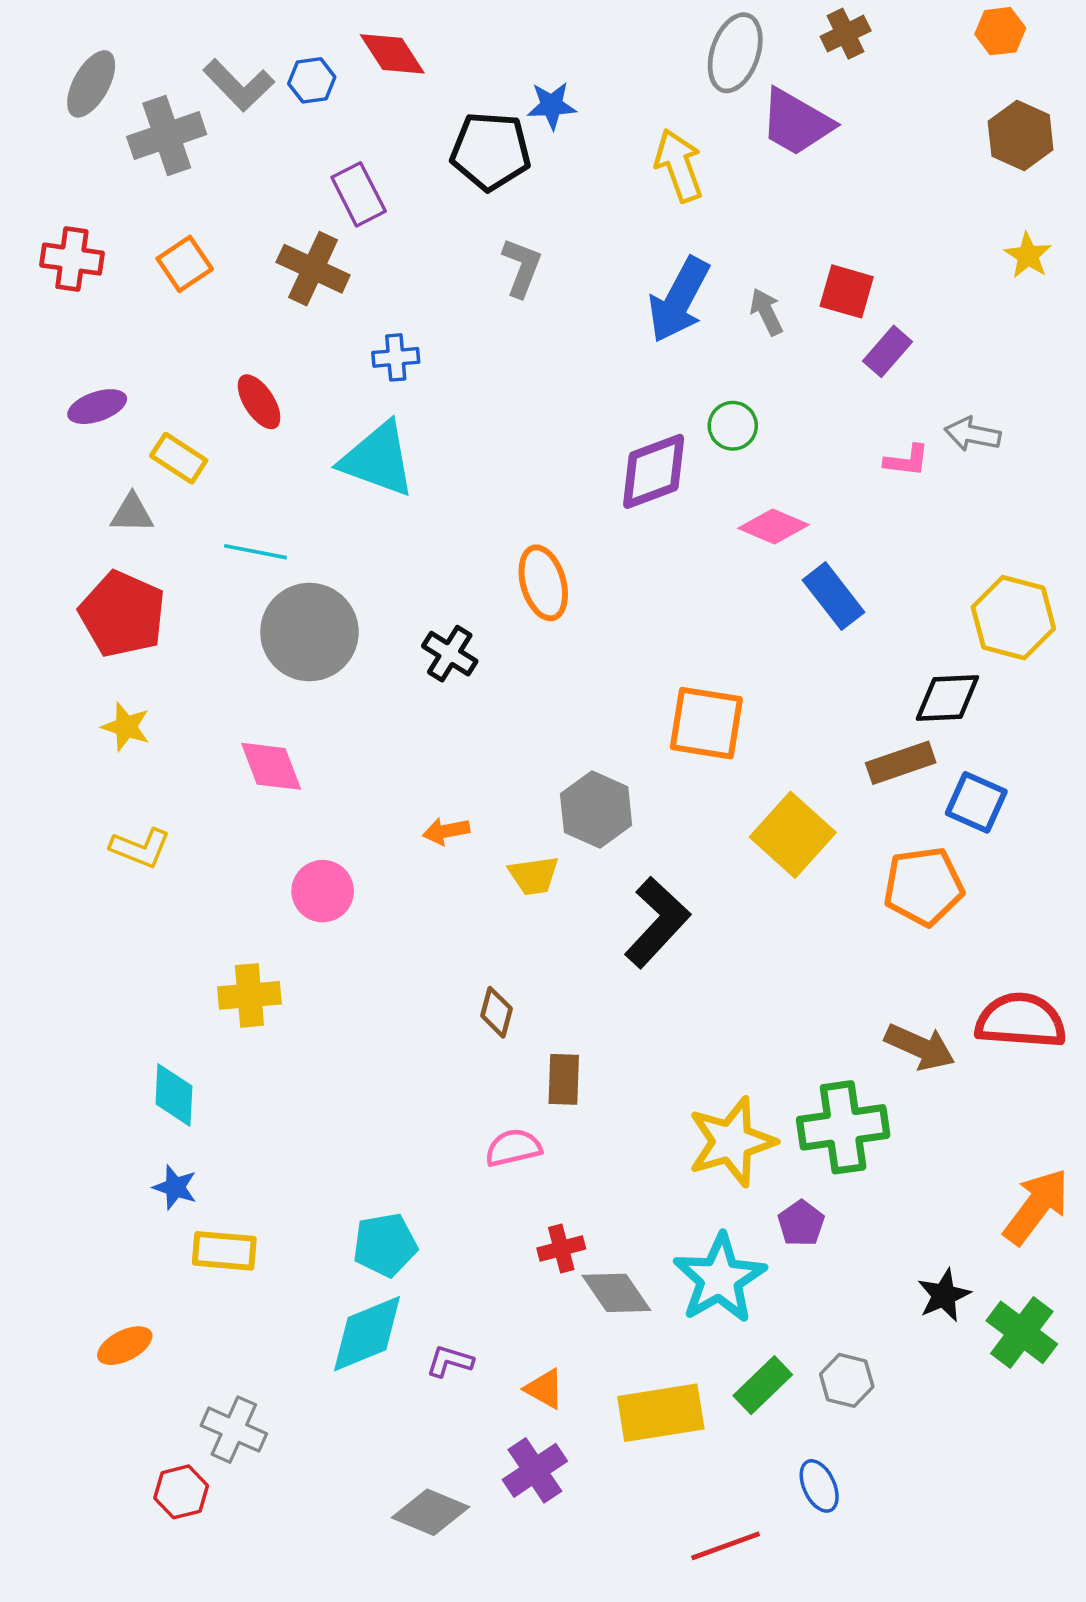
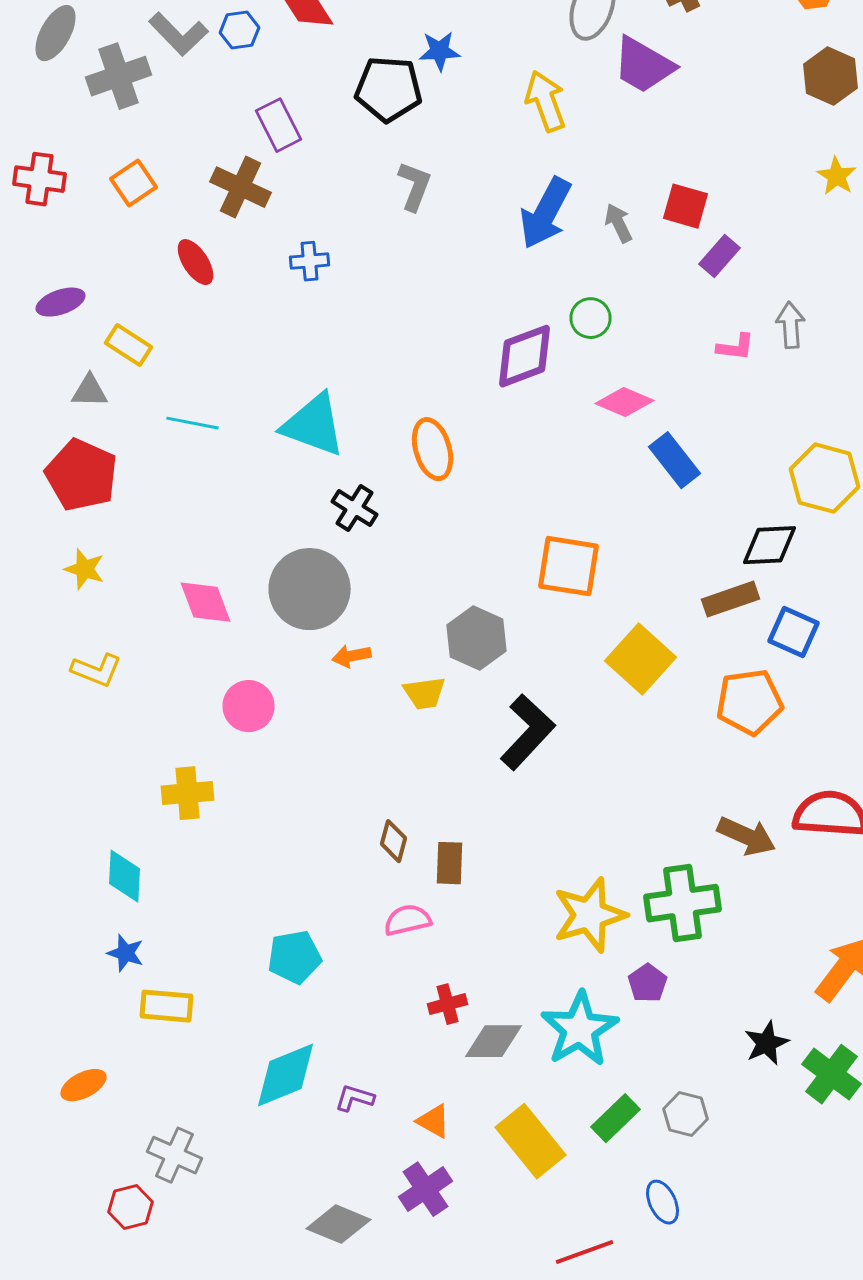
red ellipse: (259, 402) -> (196, 262), moved
gray arrow: (973, 434) -> (790, 325), turned 75
cyan triangle: (378, 459) -> (314, 425), moved
gray circle: (309, 632) -> (310, 589), moved
brown diamond: (497, 1012) -> (394, 841), moved
cyan pentagon: (385, 1245) -> (294, 957), moved
gray diamond: (616, 1293) -> (494, 1041), turned -56
yellow rectangle: (661, 1413) -> (530, 1141), turned 60

